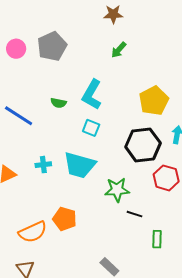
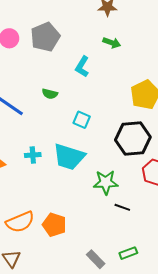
green arrow: (119, 50) -> (112, 43), turned -114
cyan L-shape: (92, 95) -> (82, 67), moved, size x0.7
orange pentagon: (65, 219) -> (54, 225), moved
green rectangle: (157, 239) -> (128, 253), moved, turned 66

